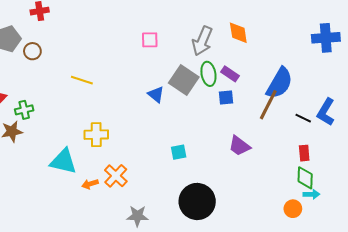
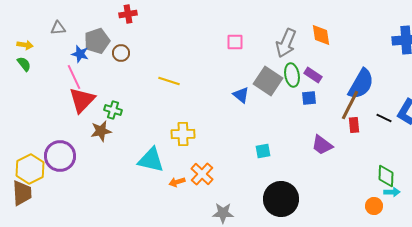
green cross: (24, 110) -> (113, 110), turned 30
red rectangle: (304, 153) -> (354, 125), moved

